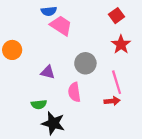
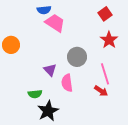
purple triangle: (48, 72) -> (50, 70), moved, turned 32
red arrow: (112, 101) -> (101, 91), turned 40
black star: (53, 123) -> (48, 111), turned 30

